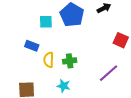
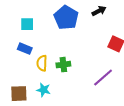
cyan square: (46, 22) -> (27, 24), moved
cyan star: (64, 86) -> (44, 90), moved

